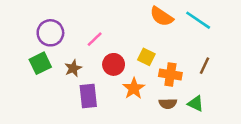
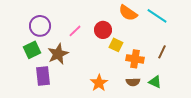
red circle: (114, 64) -> (103, 30), moved
brown star: (73, 68) -> (58, 54), size x1.5
orange star: (134, 88) -> (99, 83), moved
purple rectangle: (88, 96) -> (43, 76), moved

